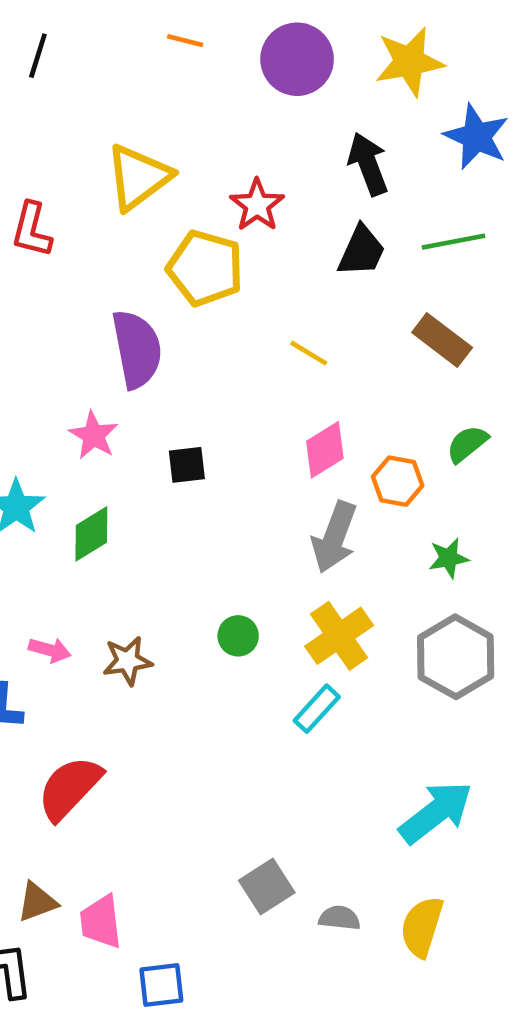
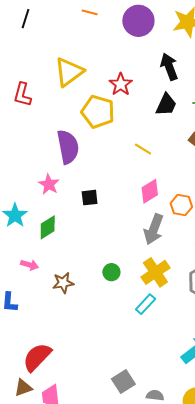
pink arrow: (50, 650) -> (30, 265), moved
red semicircle: (70, 788) -> (37, 357), moved

